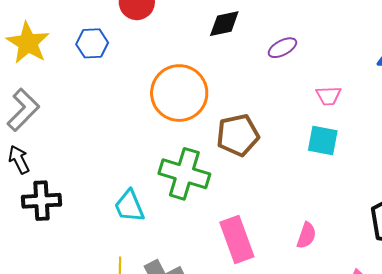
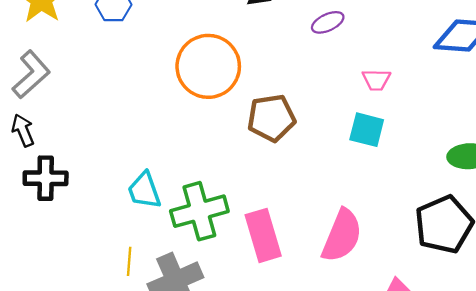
green cross: (184, 174) -> (199, 211), moved, turned -36
pink semicircle: (306, 235) -> (342, 236), size x1.8

